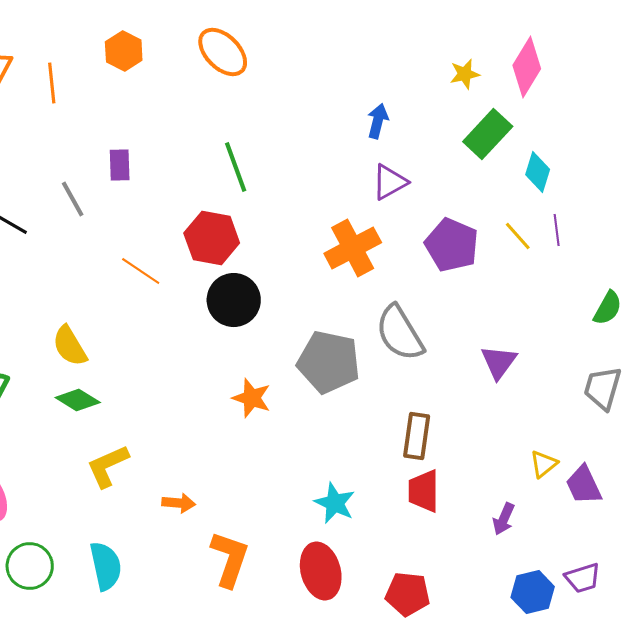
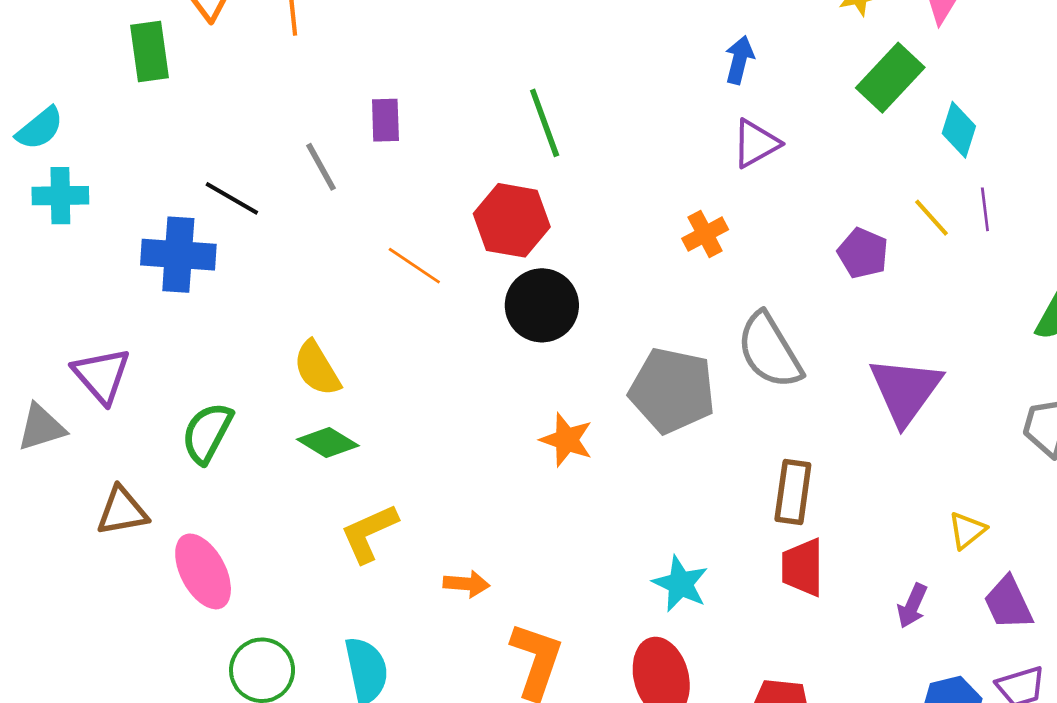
purple pentagon: (452, 245) -> (863, 253), moved, size x0.7
orange cross: (353, 248) -> (705, 234), size x0.6
purple triangle: (499, 362) -> (905, 390), size x1.5
purple trapezoid: (584, 485) -> (1008, 603), moved

